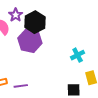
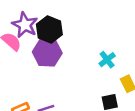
purple star: (16, 15) -> (25, 25), size x1.5

